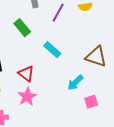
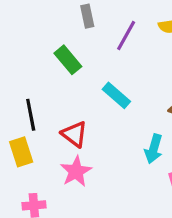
cyan arrow: (75, 83) -> (154, 149), turned -30

